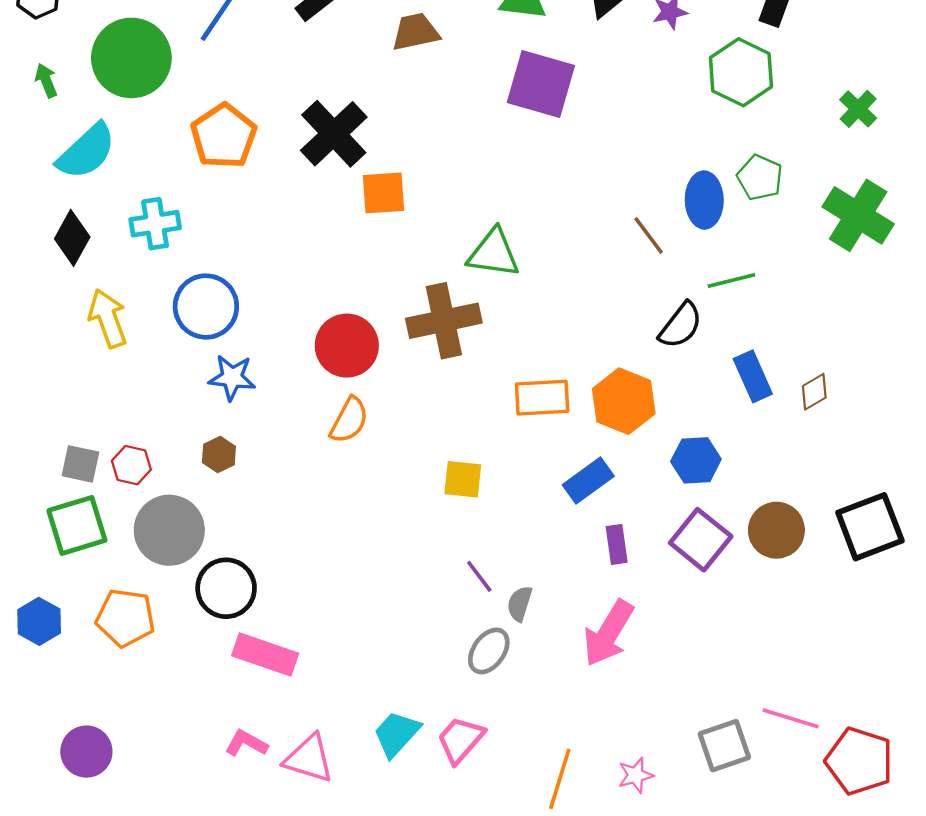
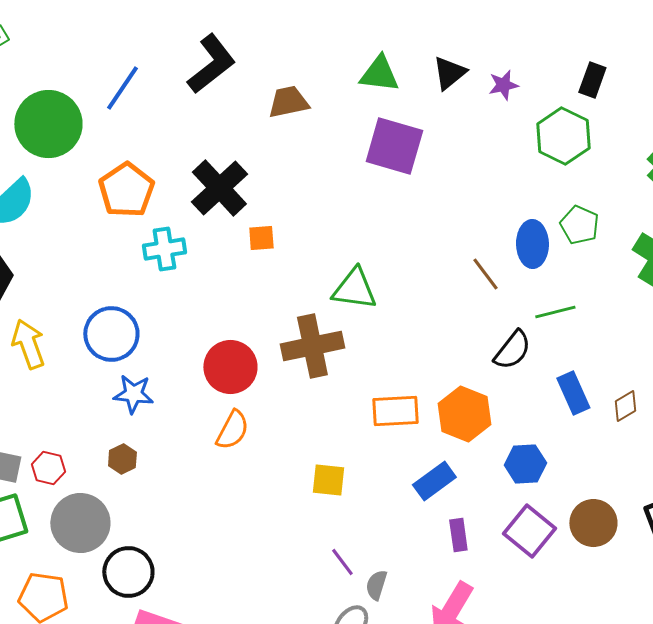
orange square: (383, 193) -> (261, 238), size x0.7
cyan cross: (155, 224) -> (164, 249), moved

